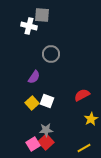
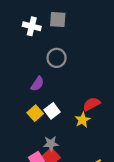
gray square: (42, 15) -> (58, 20), moved
white square: (47, 101) -> (52, 111), turned 32
yellow star: (91, 119) -> (82, 120), moved

